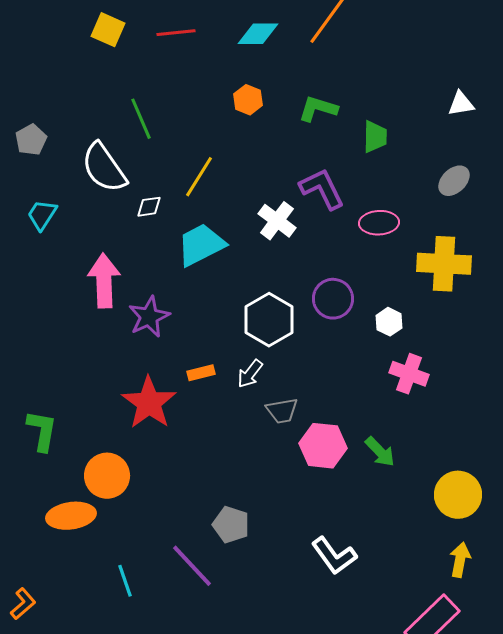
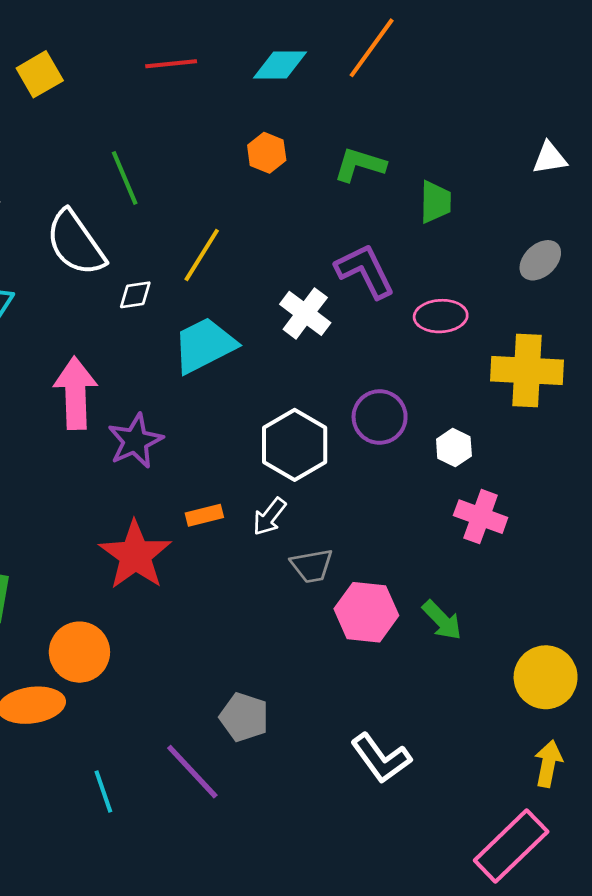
yellow square: (108, 30) -> (40, 74), moved, turned 36

